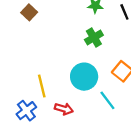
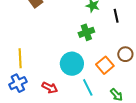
yellow line: (42, 86) -> (20, 58), moved

